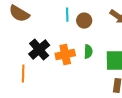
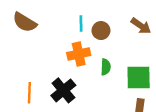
black cross: (39, 50) -> (63, 90), moved
orange cross: (65, 55) -> (79, 54), moved

